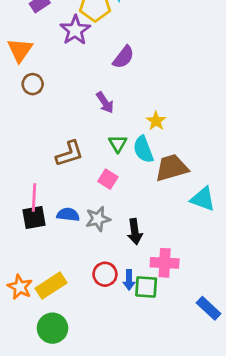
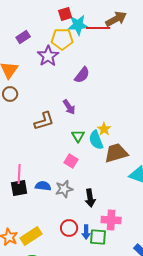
brown circle: (33, 84) -> (10, 94), moved
yellow star: (156, 121) -> (104, 129), moved
brown L-shape: (70, 154) -> (44, 121), moved

